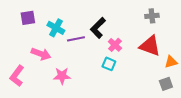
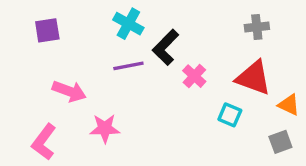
cyan cross: (56, 28) -> (128, 24), moved
orange triangle: (171, 62) -> (289, 105), turned 40
cyan square: (109, 64) -> (230, 115), moved
pink L-shape: (17, 76) -> (44, 142), moved

